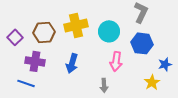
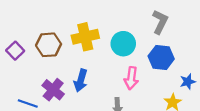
purple cross: (35, 61) -> (53, 90), moved, turned 30

